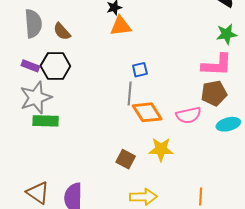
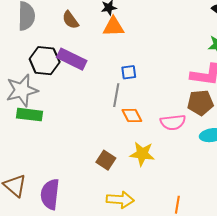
brown semicircle: (62, 31) -> (70, 20), moved
purple rectangle: (30, 66) -> (72, 59), moved, size x1.6
orange diamond: (147, 112) -> (132, 115), size x0.7

